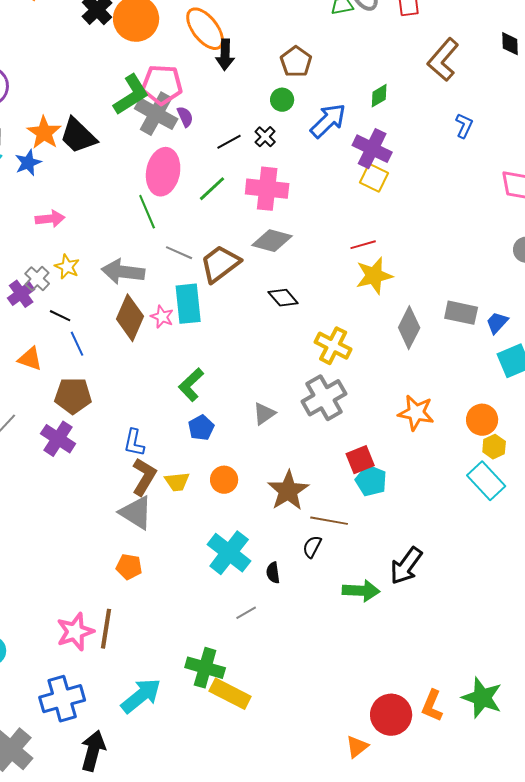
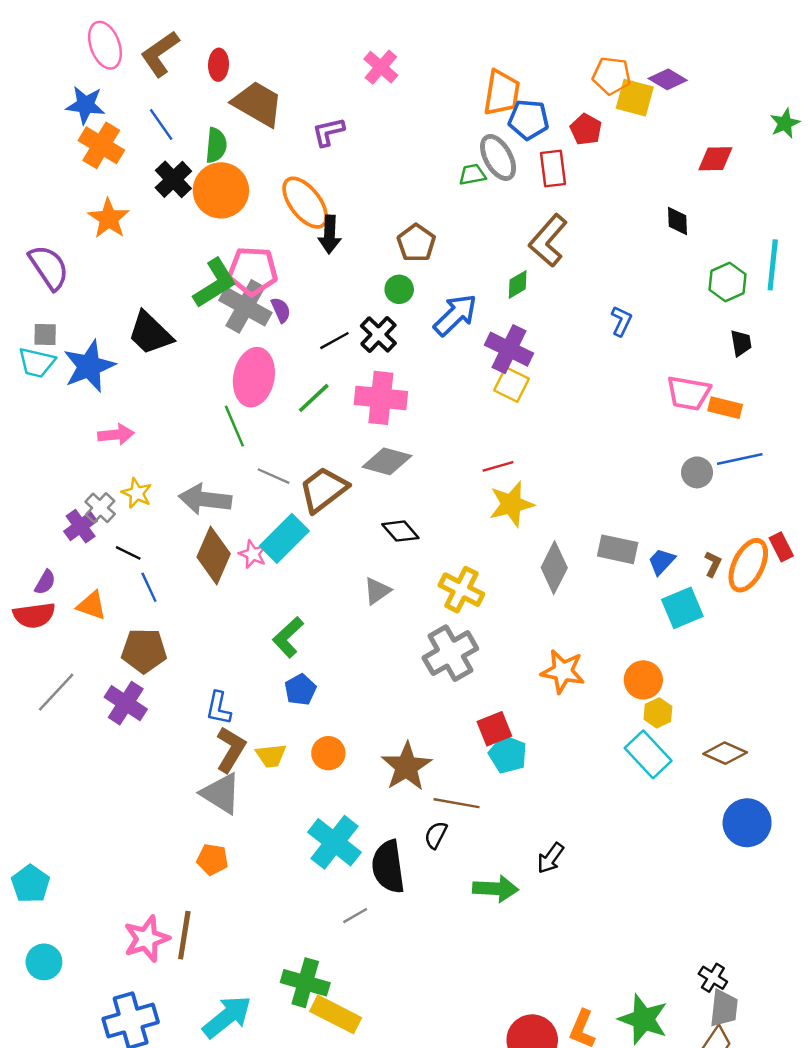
brown L-shape: (443, 60) -> (548, 240), moved
orange star: (44, 133) -> (109, 219), moved
black cross: (265, 137) -> (378, 334), size x1.4
blue star: (28, 163) -> (89, 366), size x1.6
cyan rectangle: (188, 304) -> (284, 538), turned 51
gray triangle: (264, 414) -> (377, 591), moved
black arrow: (406, 566) -> (551, 858), size x0.7
black semicircle: (273, 573) -> (388, 867), size x2.0

